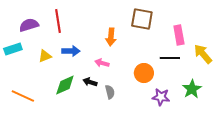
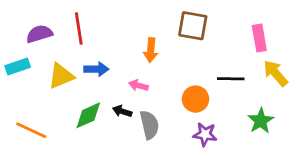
pink rectangle: (179, 35) -> (259, 38), moved
yellow triangle: (45, 56) -> (61, 76), size x1.5
gray semicircle: (110, 92) -> (149, 125), size x1.5
purple star: (161, 97) -> (205, 134), moved

